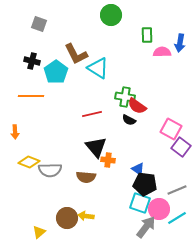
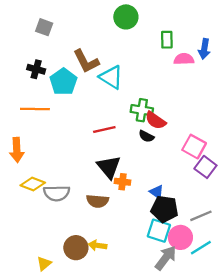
orange arrow: (15, 132) -> (17, 150), size x1.5

